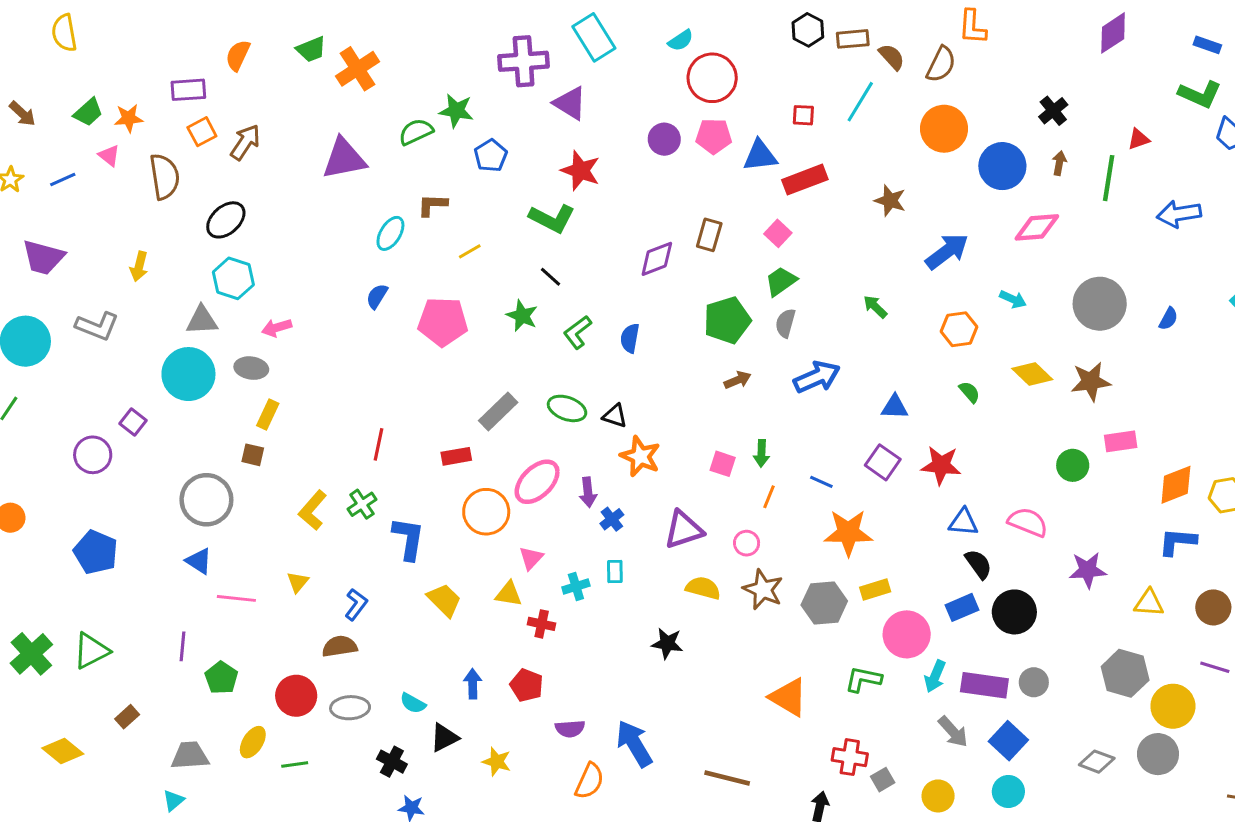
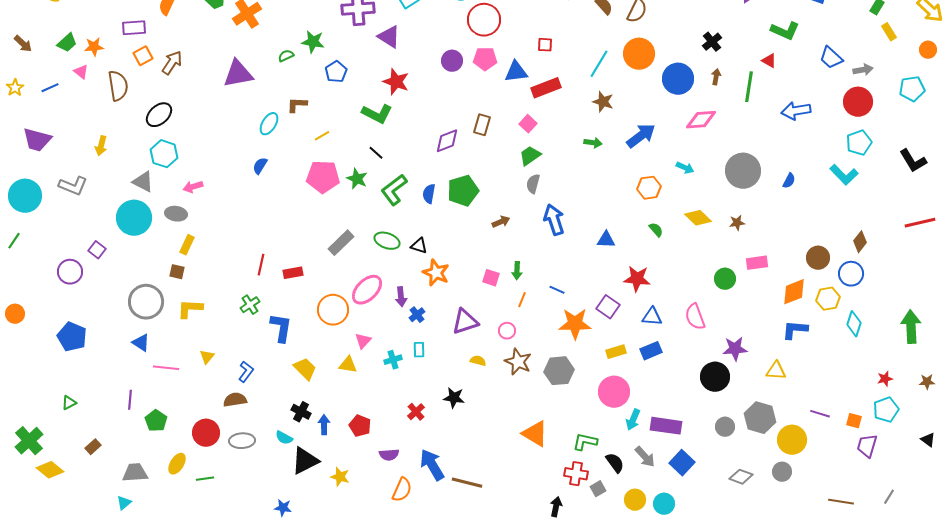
green L-shape: (1200, 94) -> (785, 31), moved
cyan line: (860, 102) -> (599, 64), moved
green semicircle: (416, 132) -> (286, 56), size x0.7
red triangle: (1139, 139) -> (769, 61), turned 49
green arrow: (875, 307) -> (593, 143), moved, turned 144
gray triangle: (202, 320) -> (143, 182), turned 30
green pentagon: (727, 320) -> (463, 191), moved
pink pentagon: (443, 322) -> (323, 177), moved
green L-shape: (577, 332) -> (394, 190), size x1.4
blue arrow: (817, 377) -> (554, 220), turned -84
brown star: (1091, 382) -> (737, 223), size x0.6
red rectangle: (456, 456) -> (293, 273), moved
purple square: (883, 462) -> (608, 307), moved
yellow L-shape: (313, 510) -> (190, 309), moved, turned 52
pink semicircle: (1028, 522) -> (695, 317), turned -132
black semicircle: (978, 564) -> (615, 463), moved
yellow semicircle: (703, 588) -> (478, 361), size x0.7
yellow rectangle: (875, 589) -> (616, 352), moved
blue rectangle: (962, 607) -> (651, 351), moved
brown circle: (1213, 607) -> (818, 258), moved
black circle: (1014, 612) -> (715, 377), moved
red cross: (542, 624) -> (416, 412), moved, turned 36
green triangle: (91, 651) -> (69, 403), size x0.6
green cross: (31, 654) -> (29, 441), moved
green L-shape: (863, 679) -> (585, 442), moved
gray circle: (1034, 682) -> (725, 427), moved
black triangle: (444, 738) -> (305, 461), size x1.4
gray circle: (1158, 754) -> (782, 472), size x0.7
black cross: (392, 762) -> (301, 412), moved
brown line: (727, 778) -> (467, 483), moved
cyan circle: (1008, 791) -> (664, 504), moved

